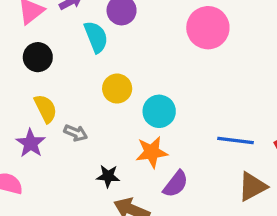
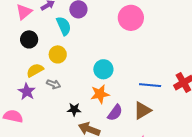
yellow circle: (117, 89) -> (58, 54), moved
yellow semicircle: (46, 109) -> (35, 70), turned -90
brown triangle: (252, 187) -> (142, 110), moved

